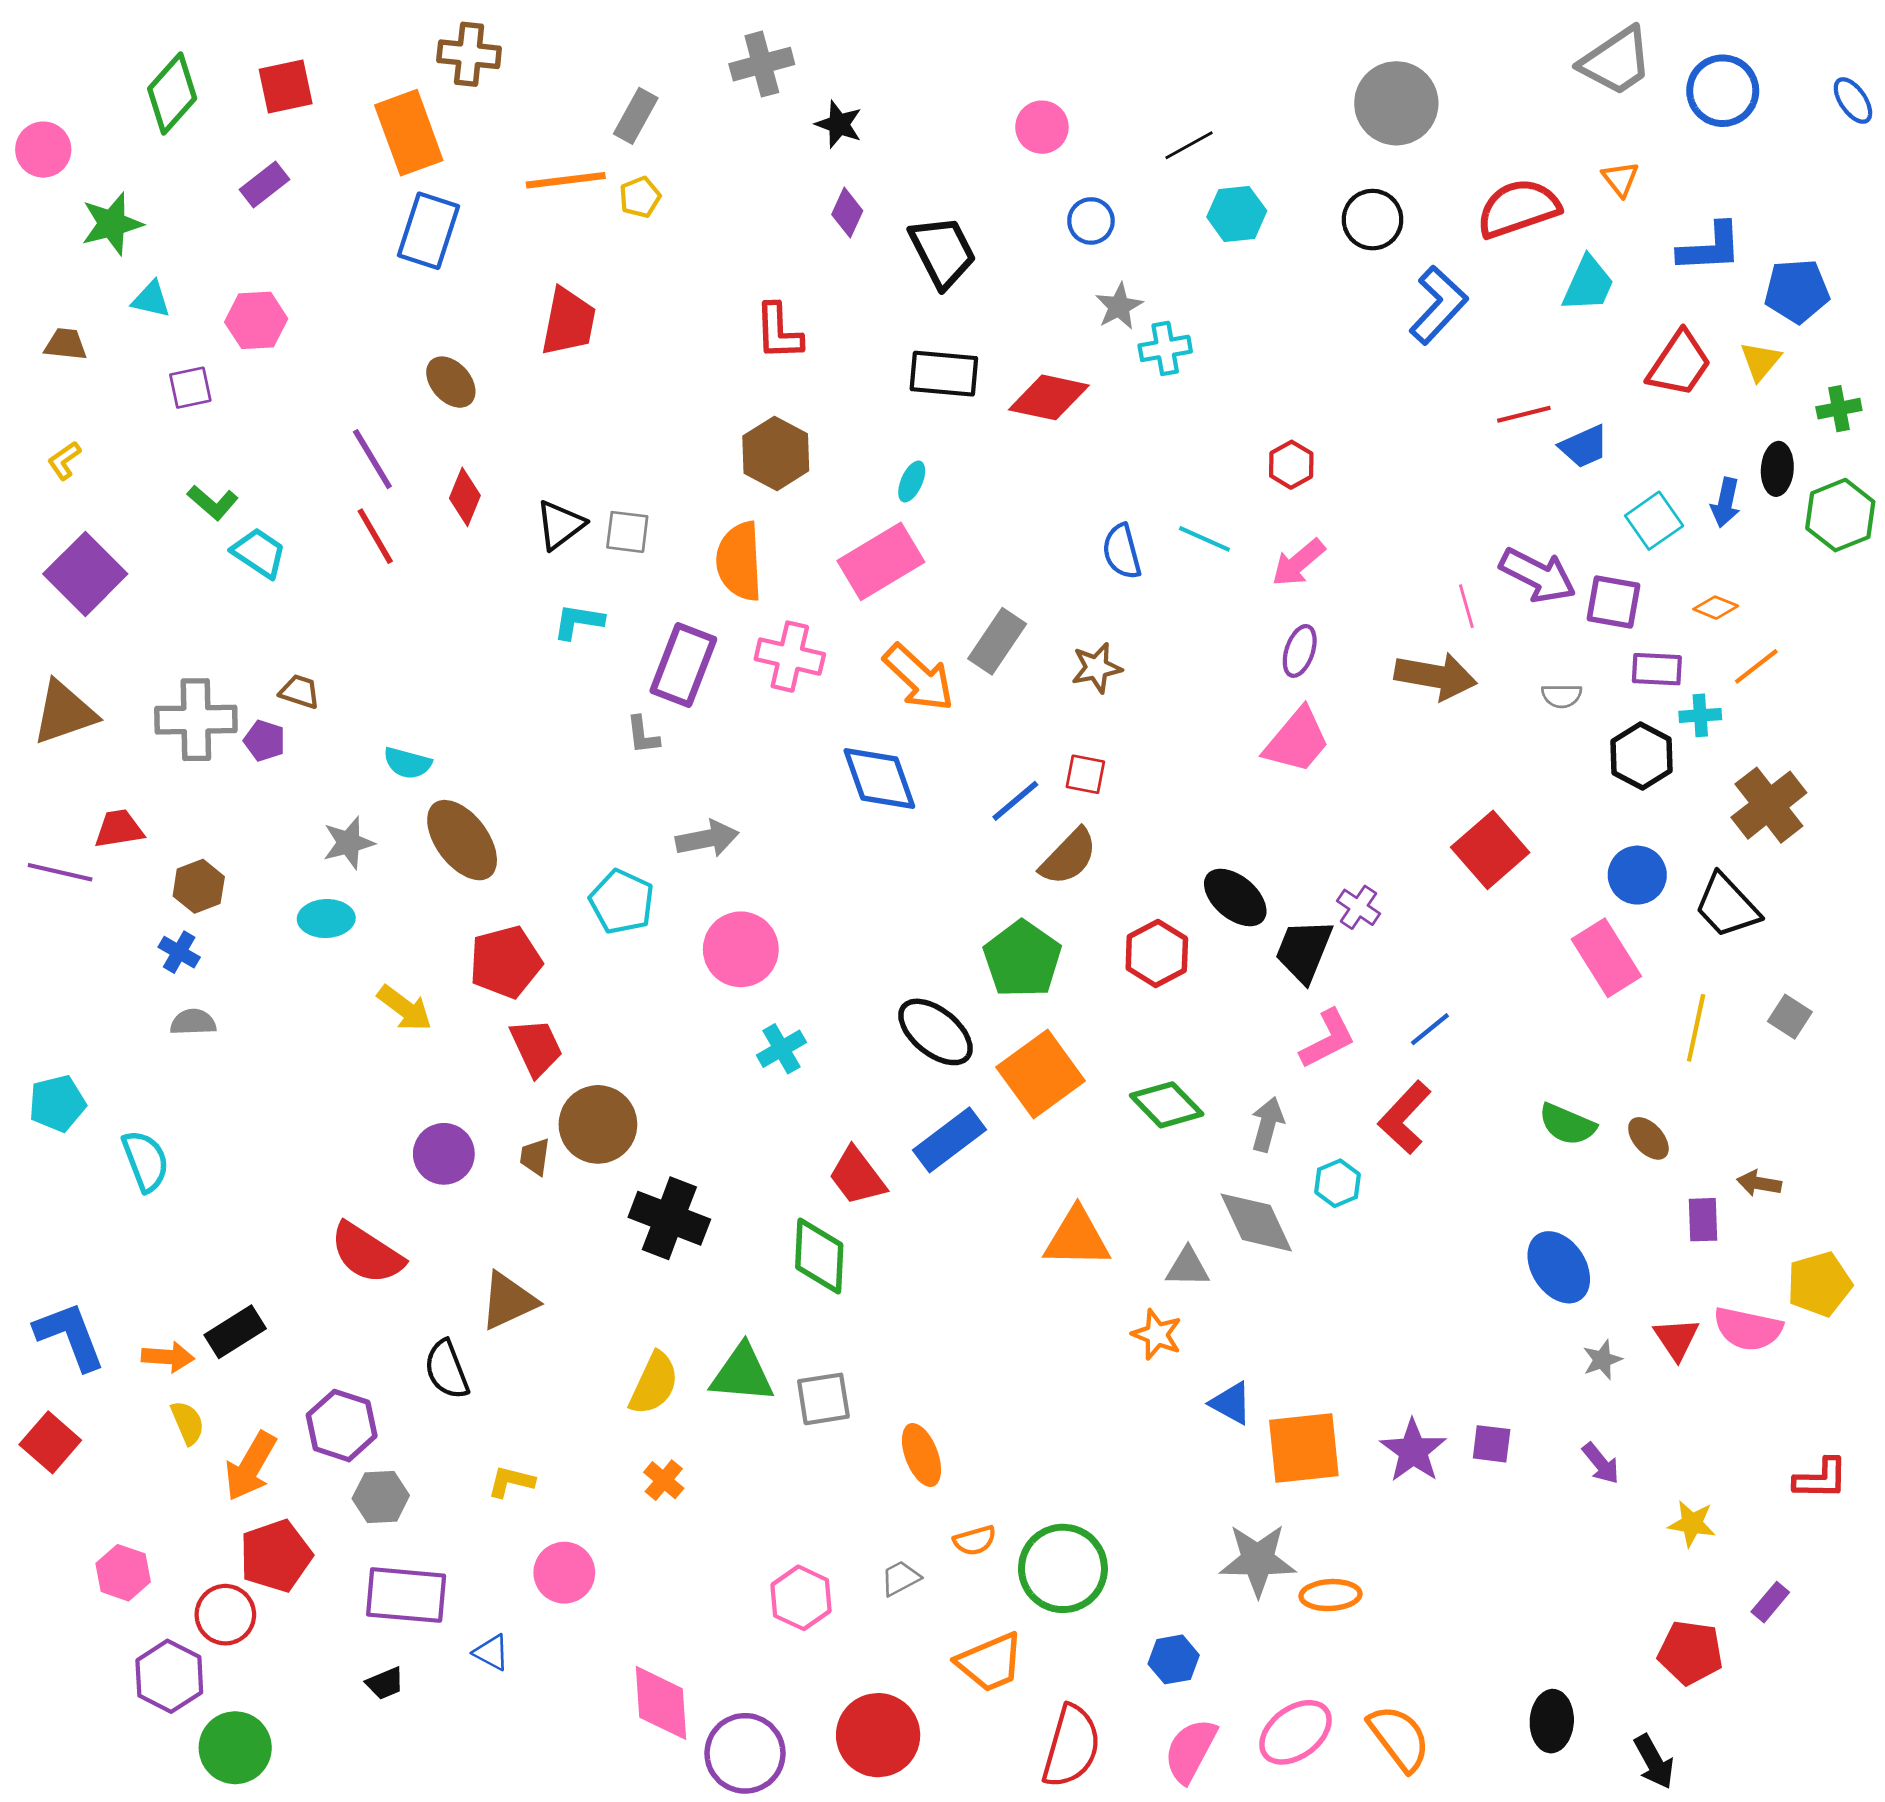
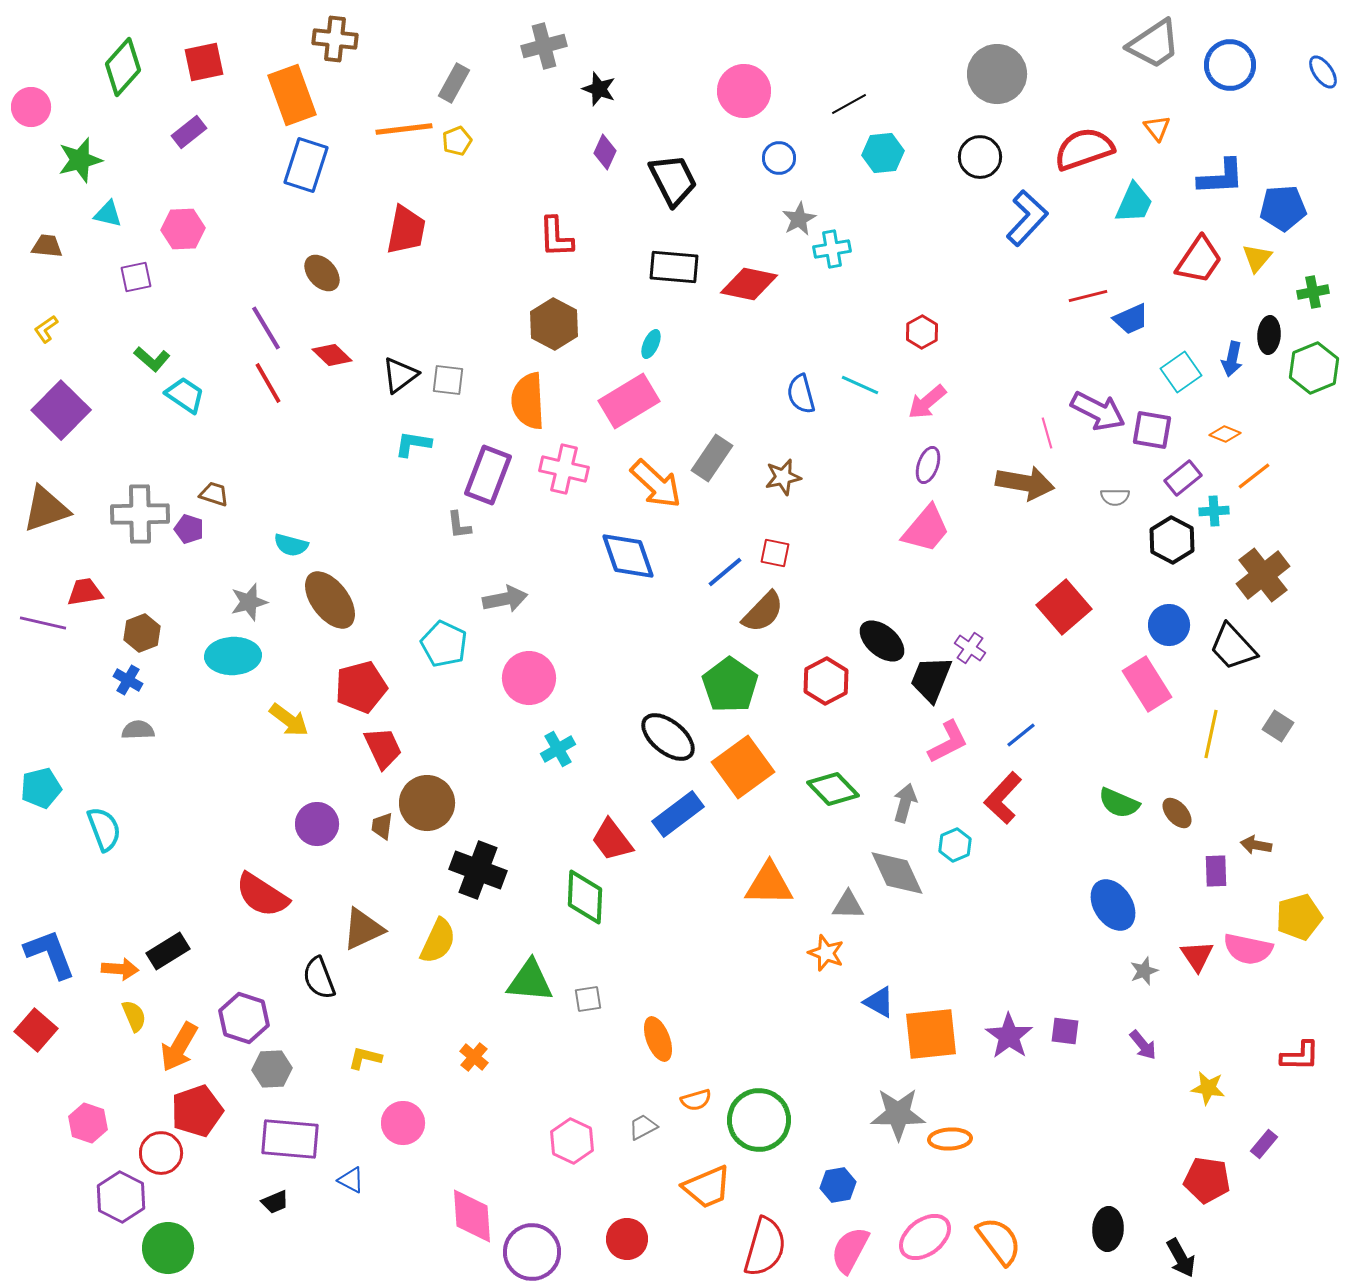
pink circle: (1042, 127) -> (744, 91), size x1.4
red diamond: (465, 497) -> (332, 355), turned -69
purple rectangle: (1657, 669) -> (1183, 478), turned -42
cyan ellipse: (326, 919) -> (233, 656), size x1.4
yellow semicircle: (654, 1384) -> (438, 941), moved
gray square: (823, 1399) -> (588, 999), size x0.7
red circle: (878, 1735) -> (627, 1239), size x0.7

